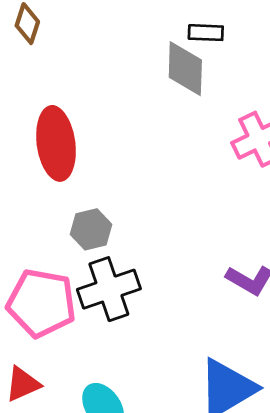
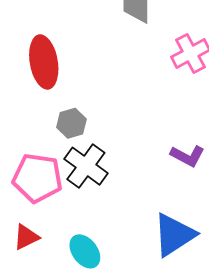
black cross: (109, 289) -> (86, 166), turned -33

